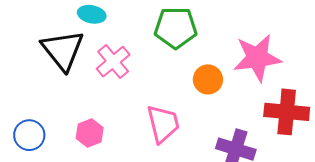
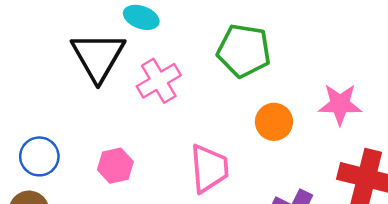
pink star: (257, 58) -> (340, 104), size x0.7

